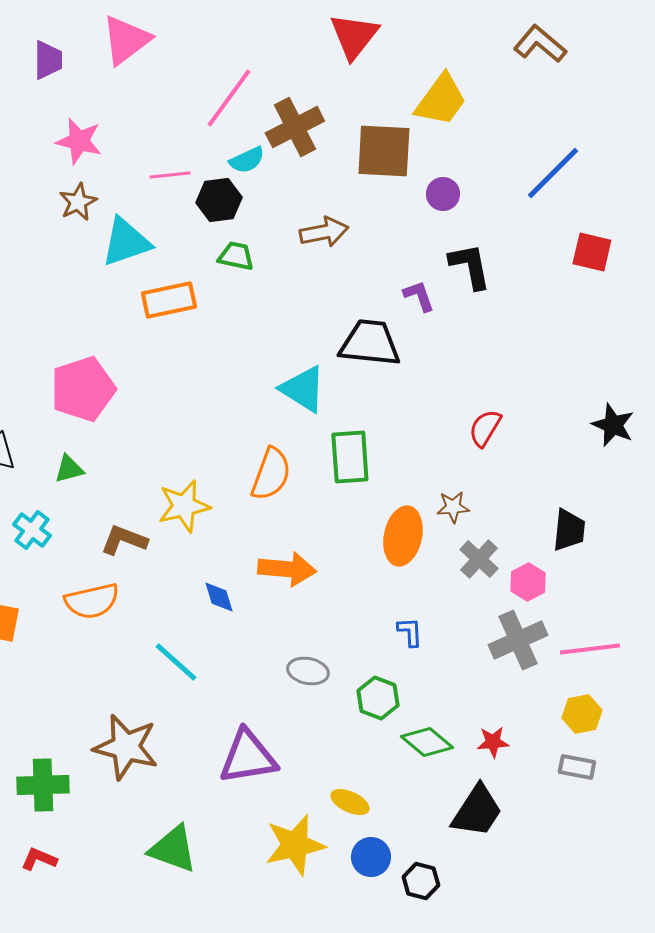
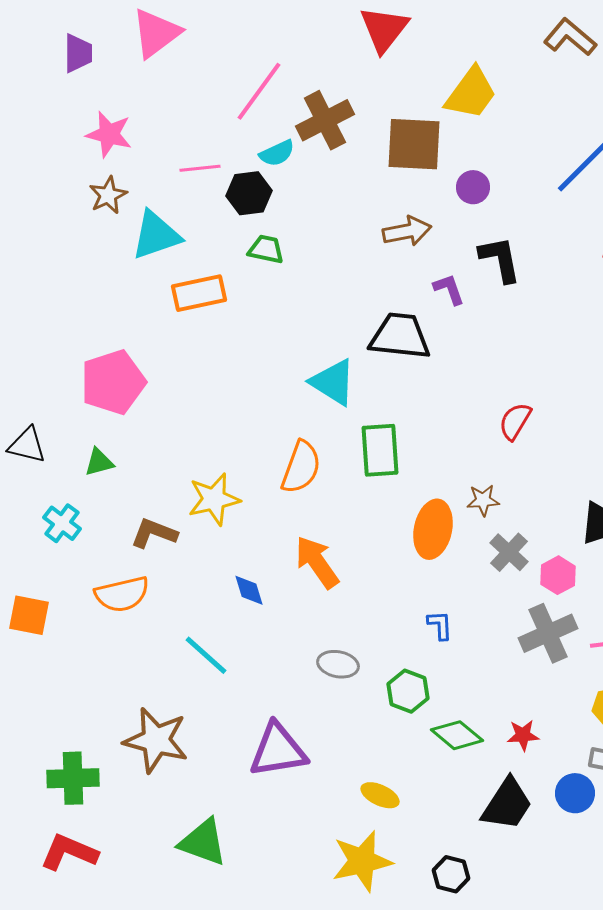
brown arrow: (324, 232) -> (407, 231), moved
orange arrow: (287, 569) -> (317, 562), turned -130
yellow star: (295, 845) -> (362, 861), moved
blue circle: (371, 857) -> (575, 793), moved
red L-shape: (39, 859) -> (69, 852), size x1.6

